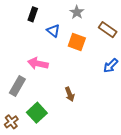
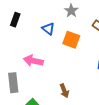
black rectangle: (33, 14) -> (15, 20), moved
gray rectangle: (17, 86) -> (13, 83), turned -36

